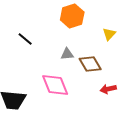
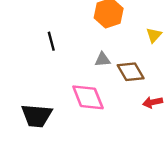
black line: (25, 39) -> (51, 41), turned 35

